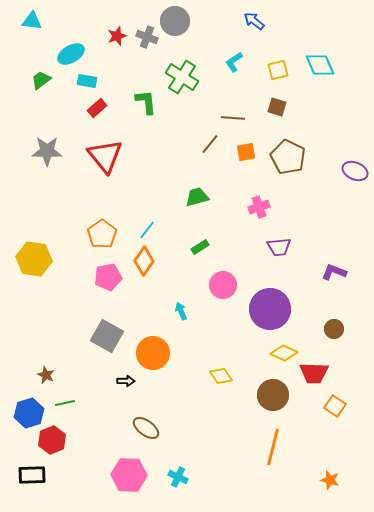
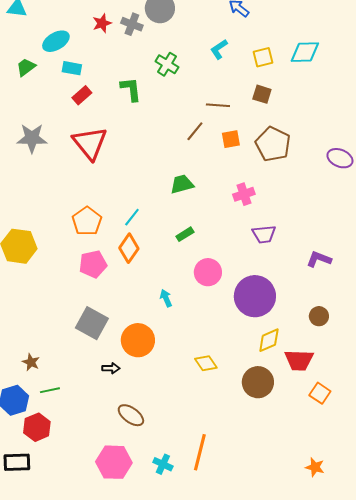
cyan diamond: (320, 65) -> (305, 52), turned -68
green cross: (182, 77) -> (167, 64), size x0.7
yellow diamond: (284, 353) -> (269, 340), turned -48
orange line: (273, 447) -> (200, 452), moved

